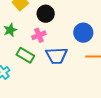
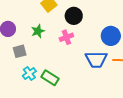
green rectangle: (25, 55) -> (50, 78), moved
blue trapezoid: (56, 56) -> (96, 59), moved

